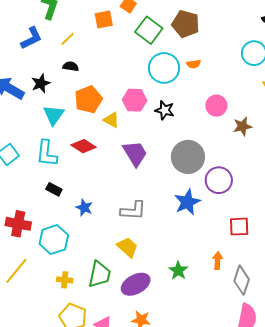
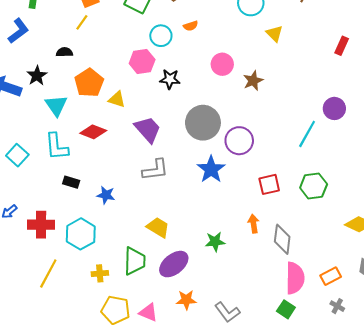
yellow line: (67, 39) -> (82, 22), moved
cyan circle: (164, 68) -> (161, 36), size x0.7
pink hexagon: (135, 100) -> (142, 61), moved
gray L-shape: (133, 211) -> (155, 170), moved
green star: (178, 271) -> (215, 242), turned -30

